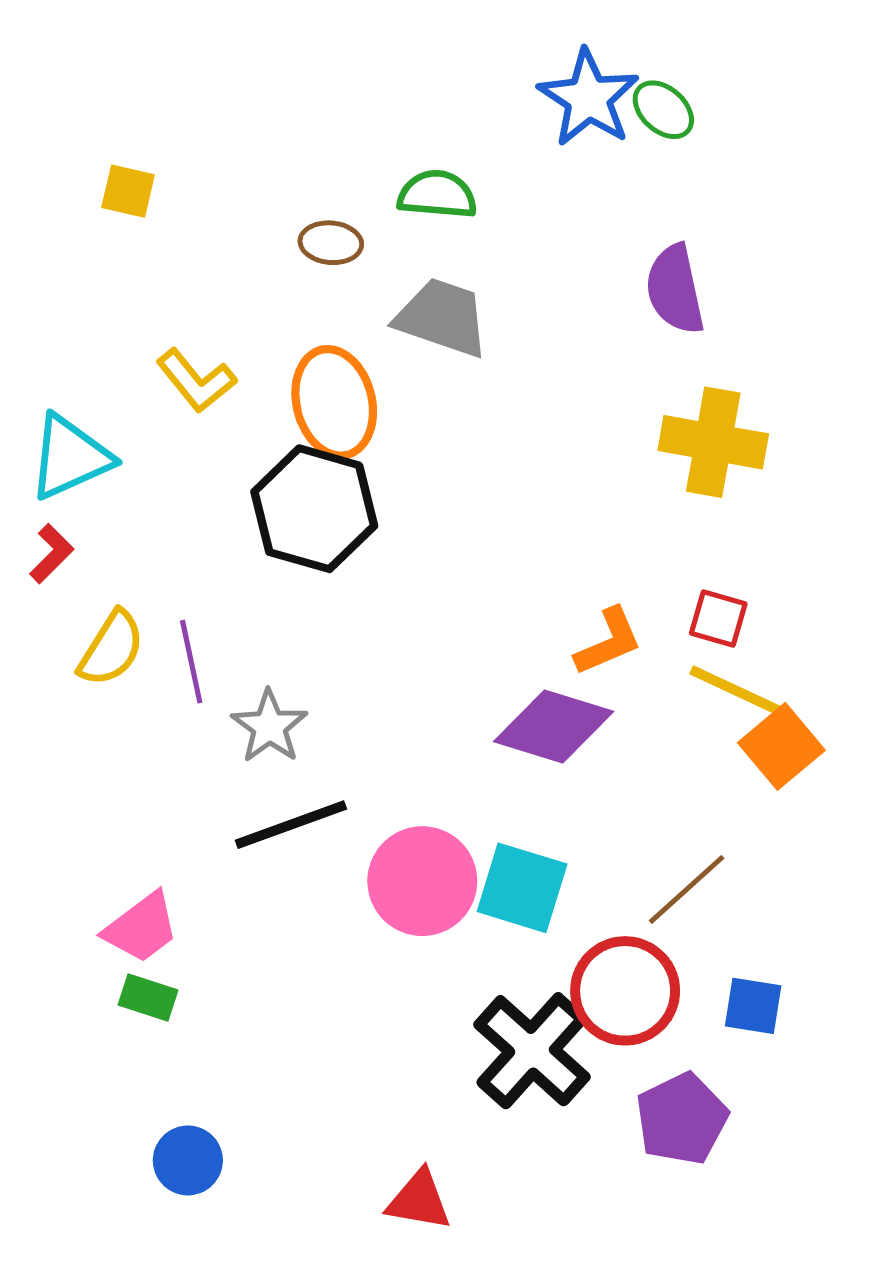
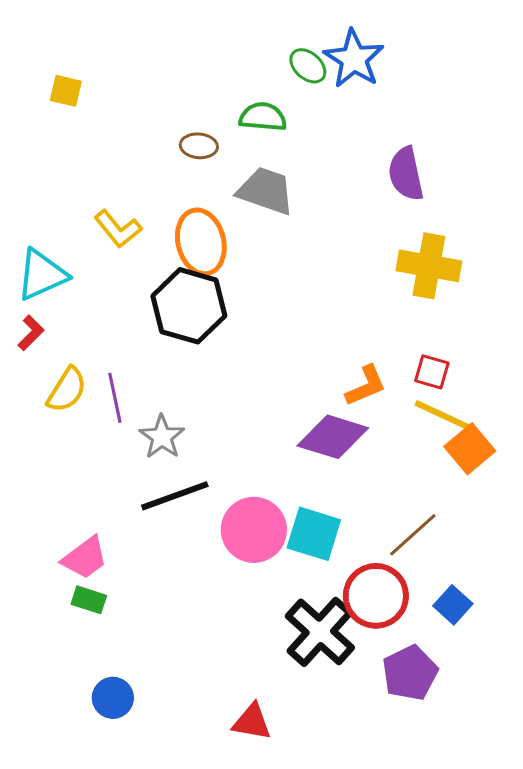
green ellipse: (663, 110) -> (308, 66), moved
yellow square: (128, 191) -> (66, 91), moved
blue square: (753, 1006) -> (453, 605), turned 33

